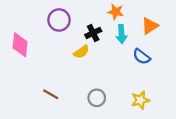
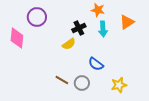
purple circle: (59, 20) -> (37, 17), moved
blue semicircle: (142, 57) -> (96, 64), moved
brown line: (51, 94) -> (62, 80), moved

